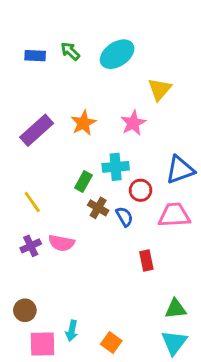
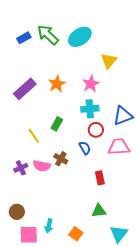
green arrow: (70, 51) -> (48, 35), size x1.6
blue rectangle: (35, 56) -> (24, 38), turned -32
cyan cross: (116, 167) -> (90, 109), moved
yellow line: (32, 202) -> (34, 136), moved
brown cross: (98, 208) -> (61, 159), moved
green triangle: (176, 309) -> (99, 211), moved

